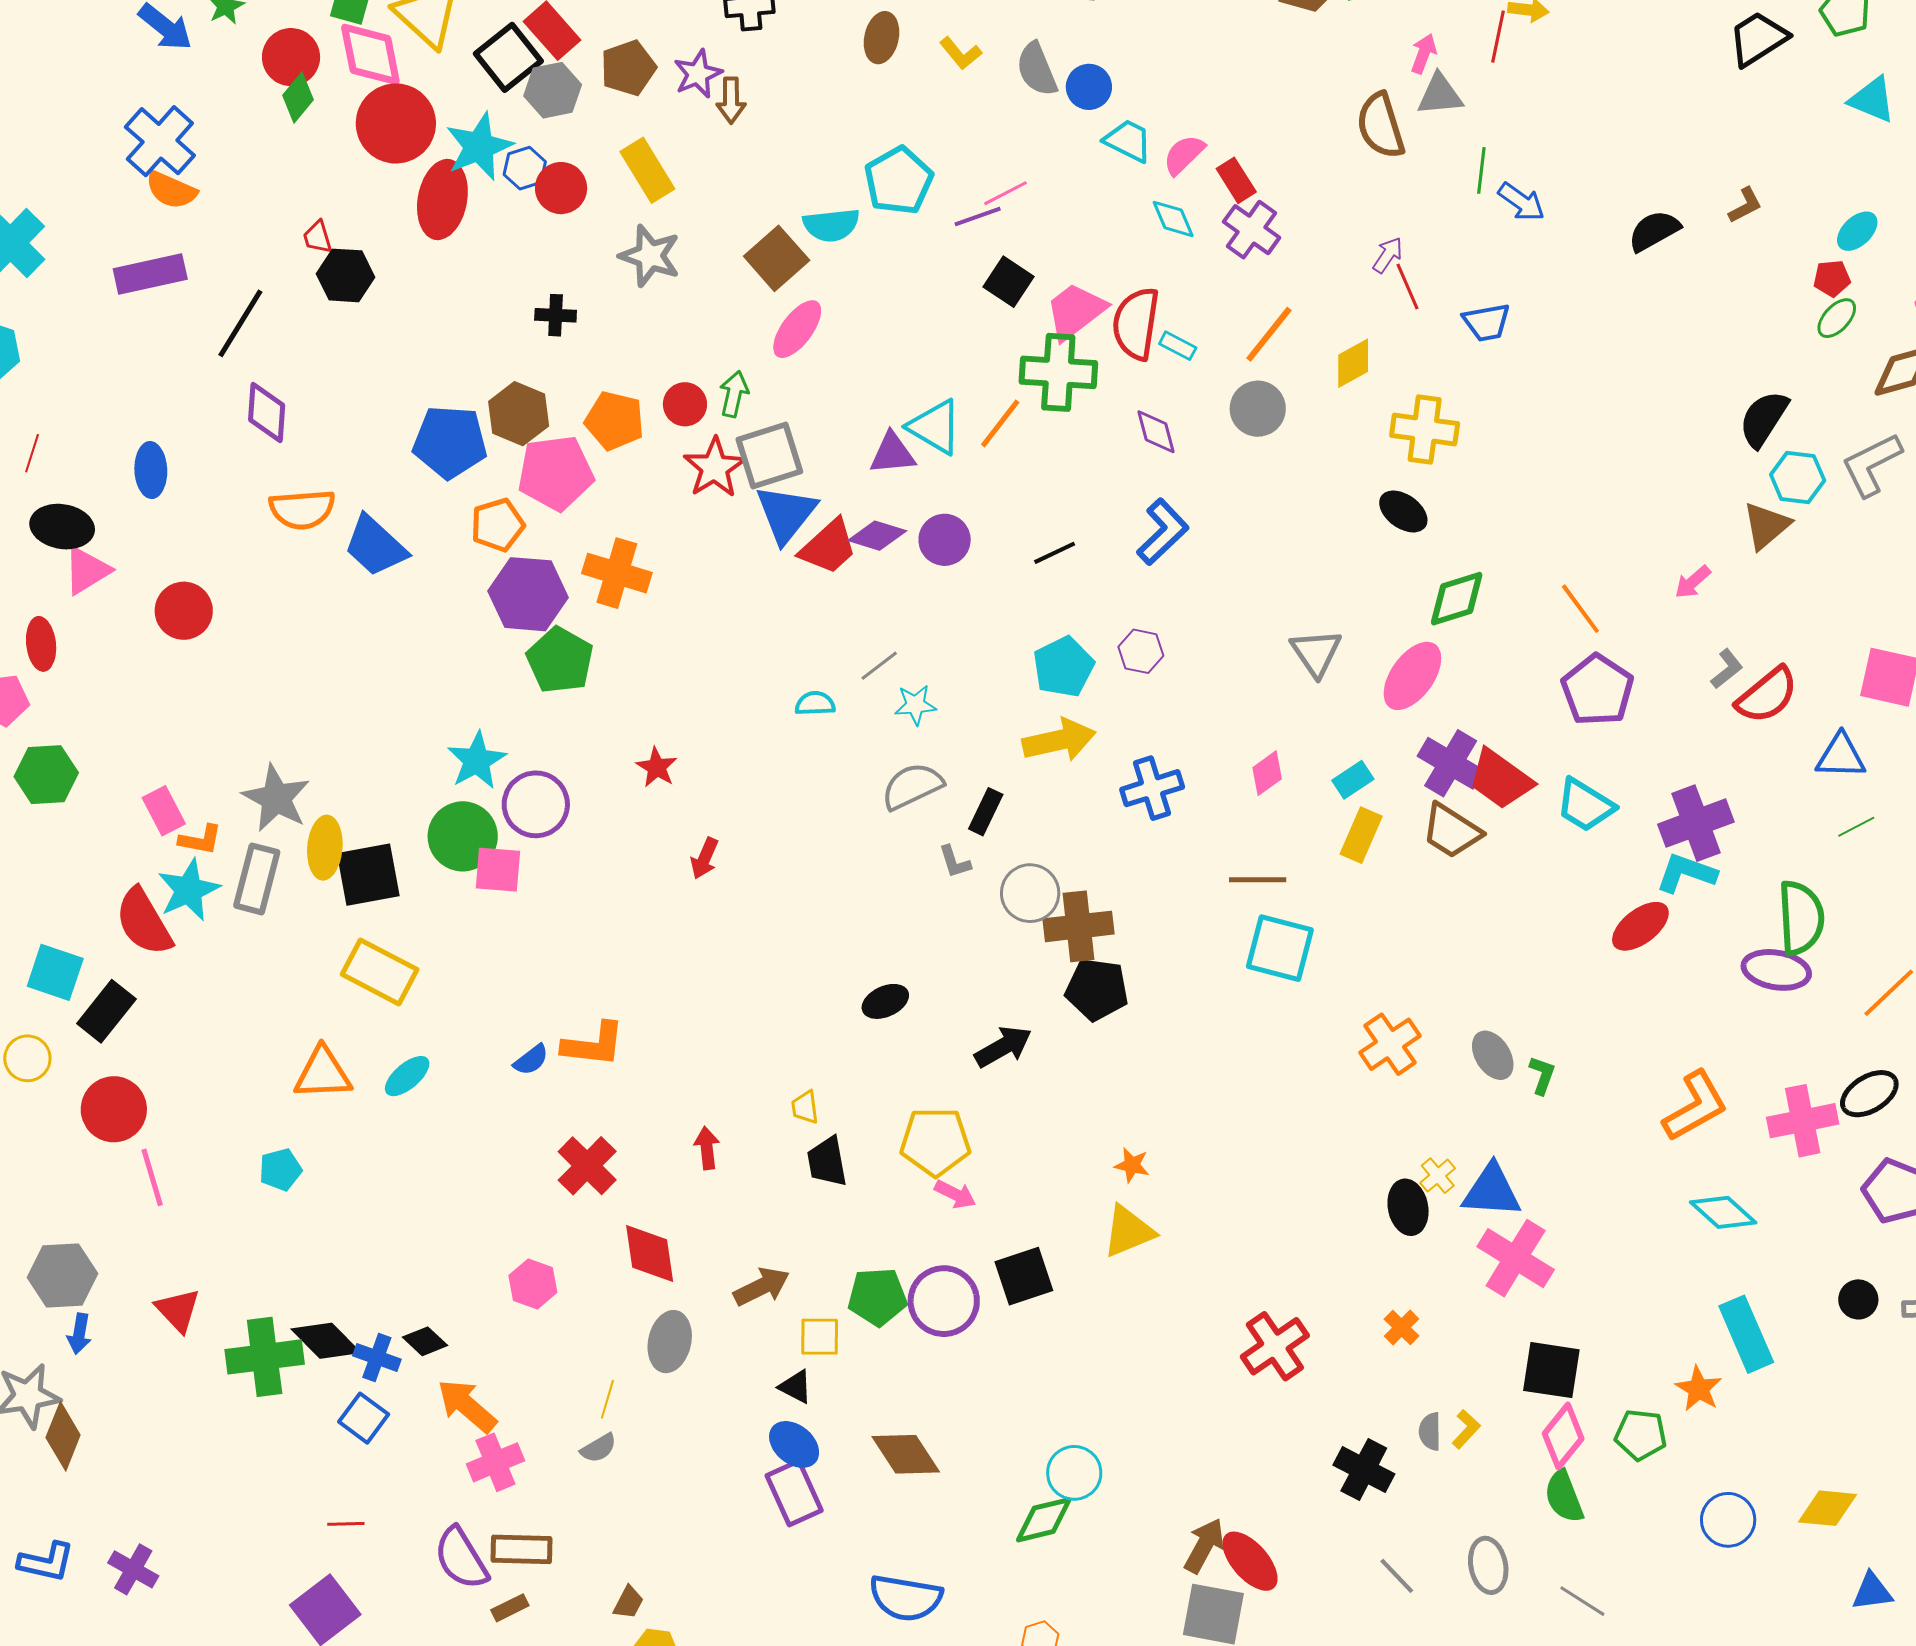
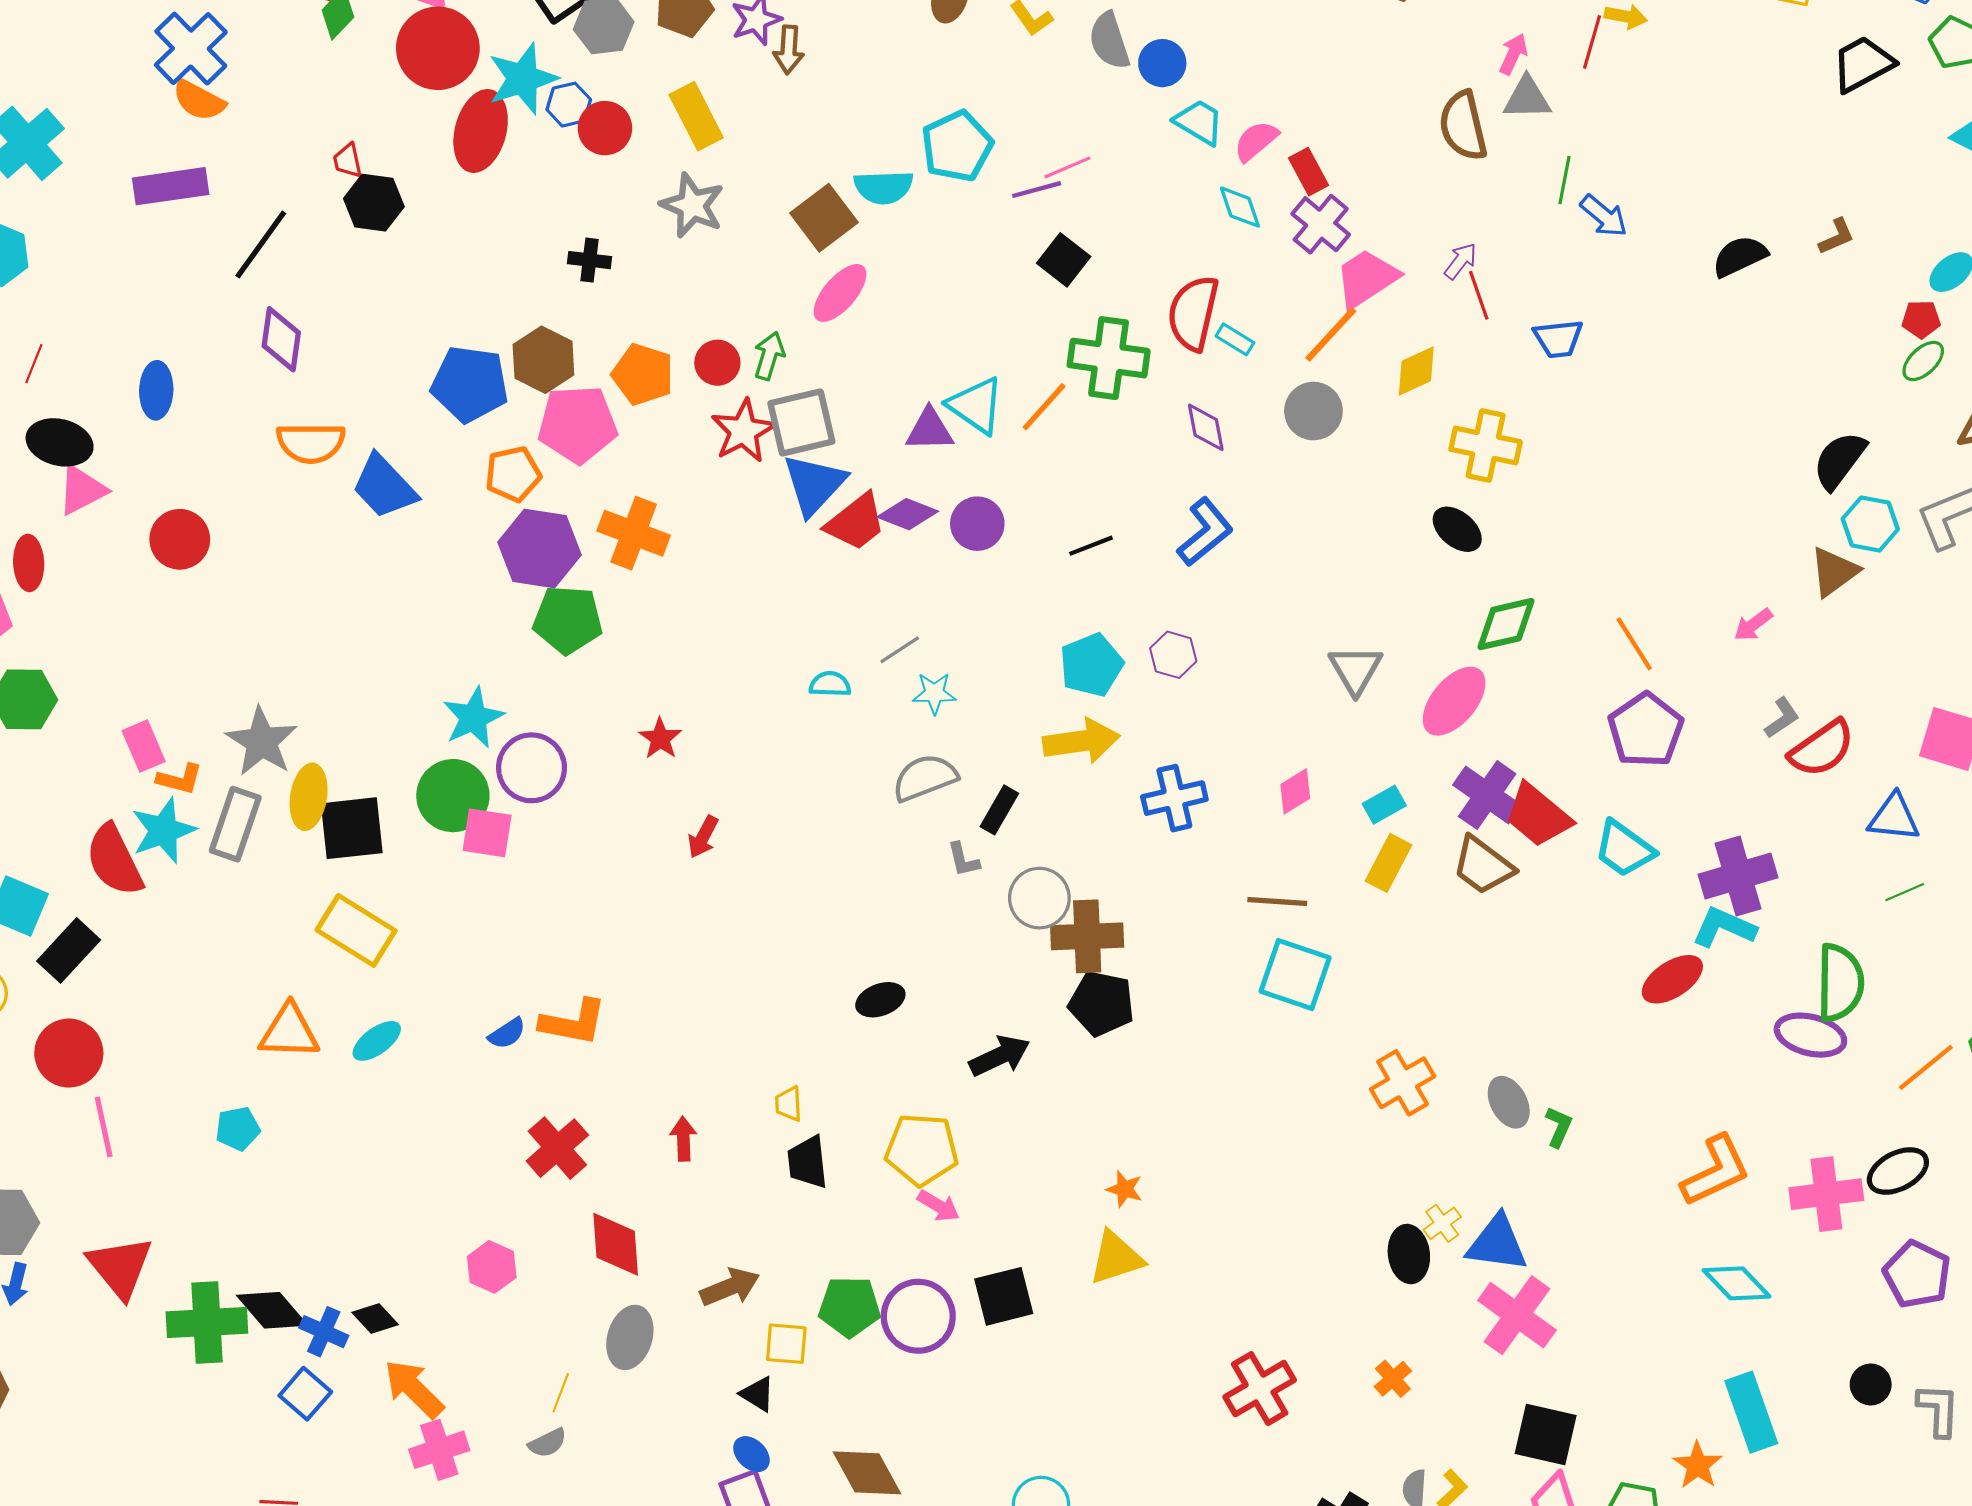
pink trapezoid: (1076, 311) -> (1367, 278), moved
green pentagon: (560, 660) -> (568, 620), turned -30
red triangle: (178, 1310) -> (120, 1267), size x1.4
blue ellipse: (794, 1444) -> (751, 1454), size x0.7

